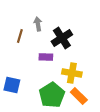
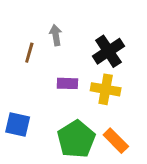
black cross: (62, 38) -> (108, 51), moved
yellow cross: (72, 73) -> (106, 89), moved

